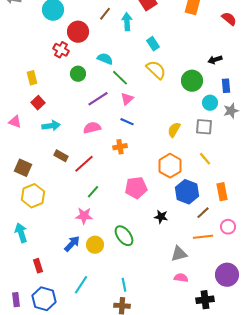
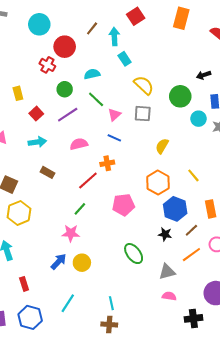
cyan rectangle: (153, 44) -> (124, 59), moved
cyan semicircle: (105, 59) -> (92, 74), turned -35
green line: (120, 78) -> (96, 99), moved
purple line: (98, 99) -> (68, 115), moved
red square: (38, 103) -> (36, 114), moved
gray square: (204, 127) -> (143, 114), moved
red line: (84, 164) -> (88, 181), moved
black star: (161, 217) -> (165, 234), moved
green ellipse: (124, 236) -> (134, 254), moved
orange line: (203, 237) -> (191, 255), turned -30

